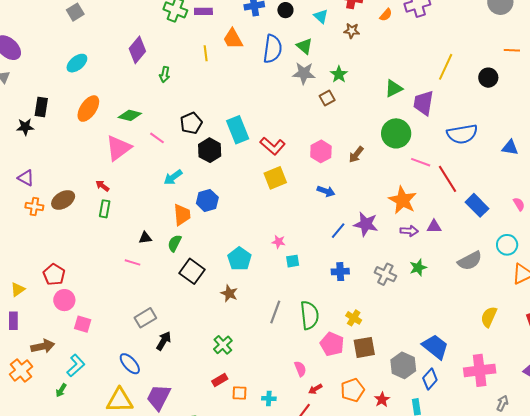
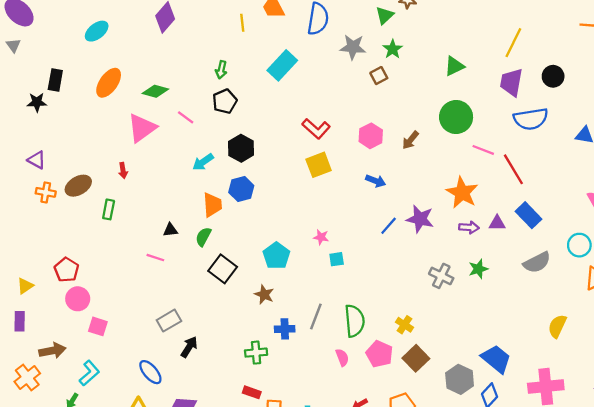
green triangle: (304, 46) -> (385, 15), moved, turned 36
green arrow: (165, 74) -> (221, 70), moved
black circle: (488, 78) -> (553, 76), moved
purple trapezoid: (424, 103) -> (511, 82), moved
cyan rectangle: (238, 130) -> (282, 65), moved, turned 64
black hexagon: (210, 150) -> (241, 148), moved
red arrow: (102, 186) -> (123, 170), turned -136
blue rectangle: (477, 205) -> (528, 215), moved
green rectangle: (105, 209) -> (109, 209), moved
blue cross: (340, 272) -> (285, 329), moved
green cross: (223, 345) -> (256, 353), turned 36
brown square: (364, 347) -> (416, 358), turned -35
pink semicircle: (300, 369) -> (342, 357), moved
red rectangle: (220, 380) -> (252, 392), turned 49

